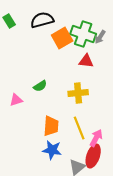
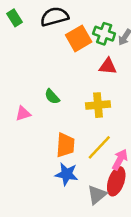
green cross: (83, 34) -> (104, 34), size x0.7
green semicircle: (40, 86) -> (52, 97), turned 80
yellow line: (79, 128) -> (99, 147), turned 65

